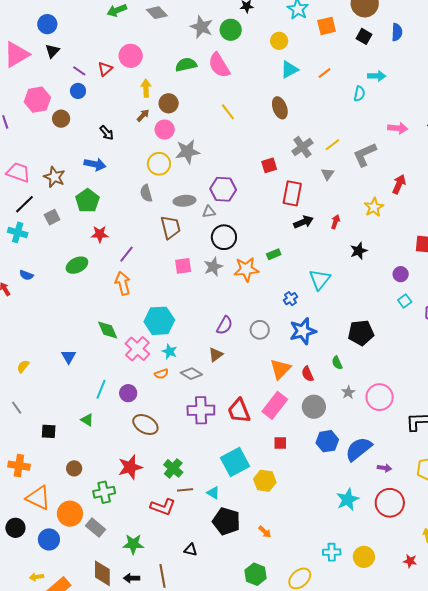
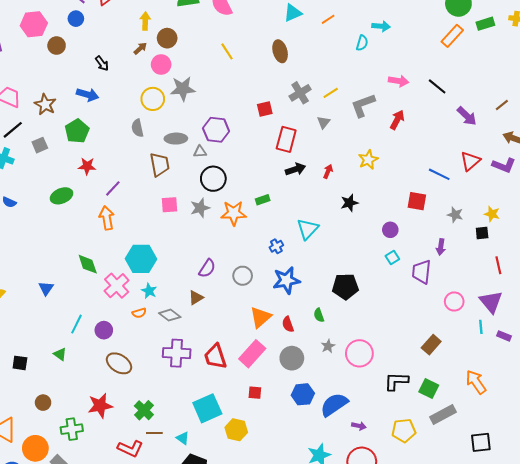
red arrow: (399, 184) -> (397, 120), moved

